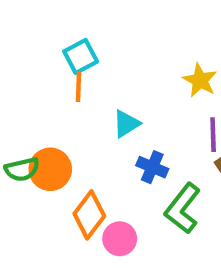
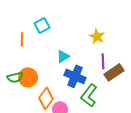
orange line: (78, 87) -> (22, 39), moved
blue cross: (152, 167) -> (75, 76), size x1.5

